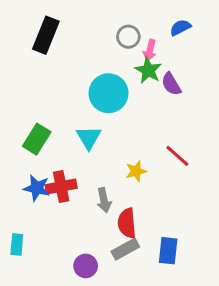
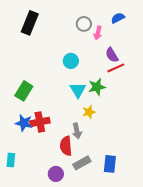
green star: (148, 70) -> (97, 87), moved, turned 30
cyan circle: (109, 93) -> (71, 61), size x0.6
cyan triangle: (89, 138) -> (78, 90), moved
red line: (177, 156) -> (116, 68), moved, turned -66
gray arrow: (104, 200) -> (77, 131), moved
red semicircle: (127, 223) -> (66, 146), moved

